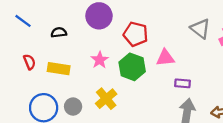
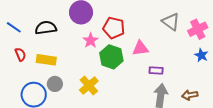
blue line: (23, 21) -> (14, 27), moved
black semicircle: (59, 32) -> (46, 28), size x1.5
pink star: (100, 60) -> (91, 40), moved
gray circle: (73, 107) -> (55, 84), moved

